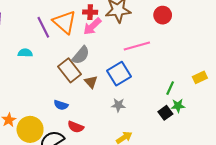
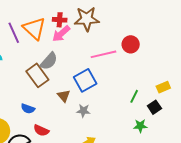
red circle: (163, 15) -> (131, 44), moved
brown triangle: (91, 82) -> (64, 96), moved
green star: (178, 106) -> (140, 126), moved
black square: (165, 113) -> (154, 107), moved

